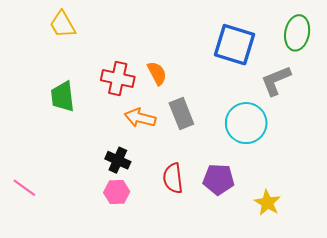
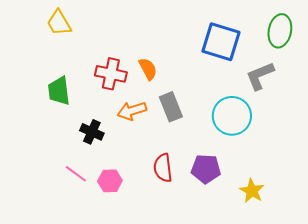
orange arrow: (140, 118) -> (132, 111), turned -32
black cross: (118, 160) -> (92, 132), moved
pink line: (24, 188) -> (76, 174), moved

